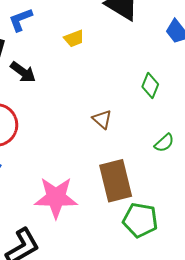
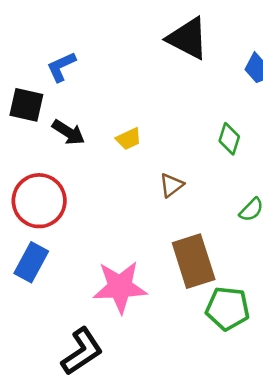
yellow trapezoid: (74, 38) -> (129, 139), moved
brown triangle: (102, 119) -> (172, 185), turned 45

